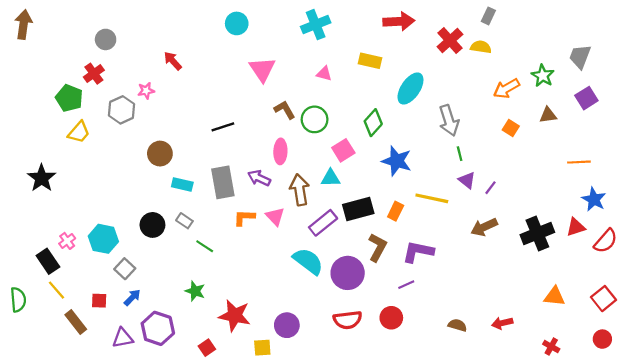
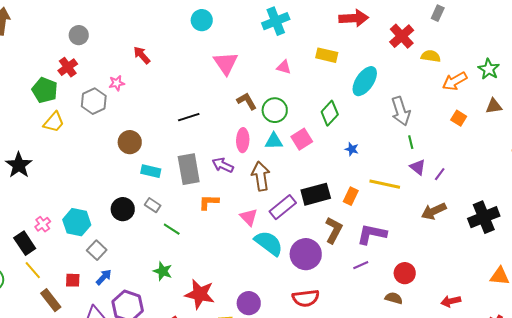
yellow semicircle: (481, 47) -> (431, 56), moved
blue star: (397, 161) -> (352, 149), size x0.5
cyan triangle: (331, 178) -> (274, 141), moved
pink triangle: (275, 216) -> (249, 217), moved
red circle: (391, 318) -> (405, 273), moved
brown semicircle: (457, 325) -> (394, 298), moved

